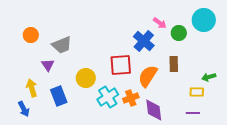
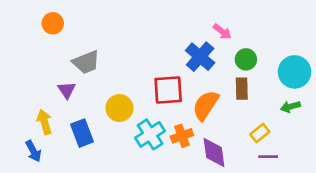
cyan circle: (204, 20) -> (295, 72), moved
green circle: (179, 33) -> (246, 59), moved
orange circle: (31, 35) -> (53, 23), moved
yellow rectangle: (197, 92) -> (260, 133), moved, turned -40

